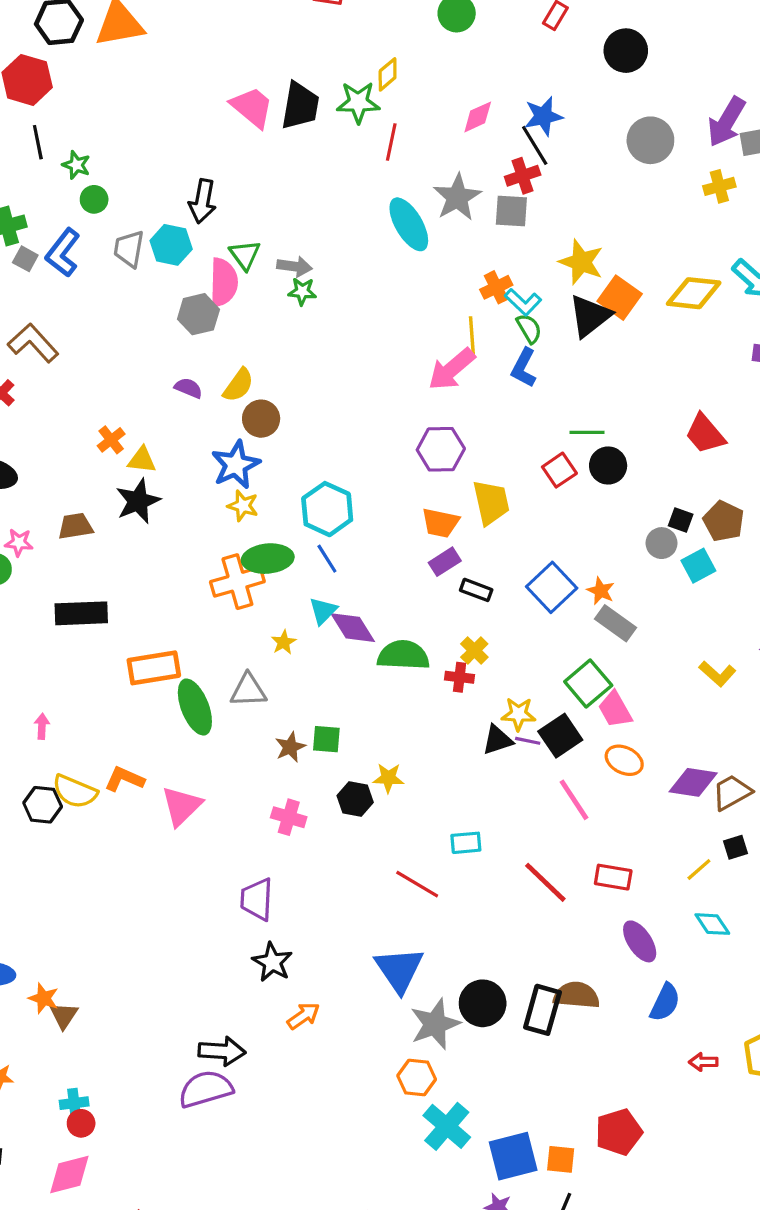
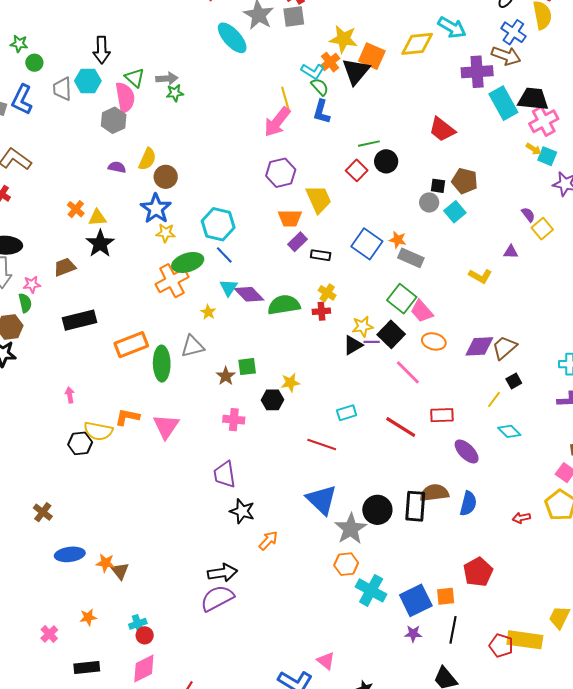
orange cross: (496, 287) -> (330, 62), moved
green ellipse: (195, 707) -> (162, 364), turned 32
blue semicircle: (665, 1002) -> (468, 503), moved

